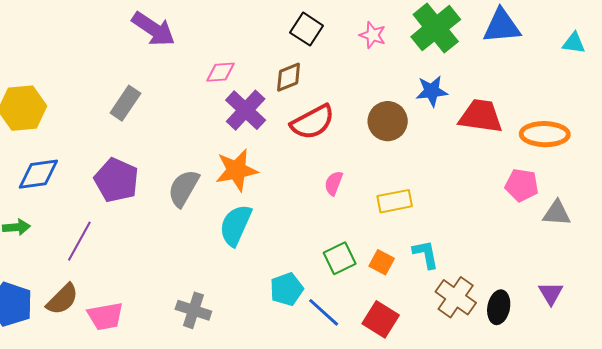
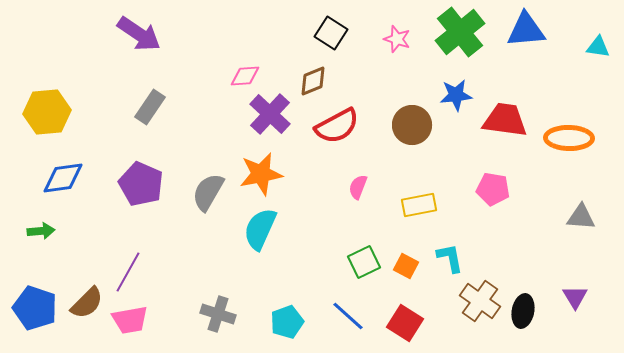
purple arrow: (153, 29) -> (139, 34), moved
pink pentagon: (522, 185) -> (493, 189), moved
purple line: (79, 241) -> (128, 272), moved
cyan pentagon: (287, 289) -> (287, 322), moved

